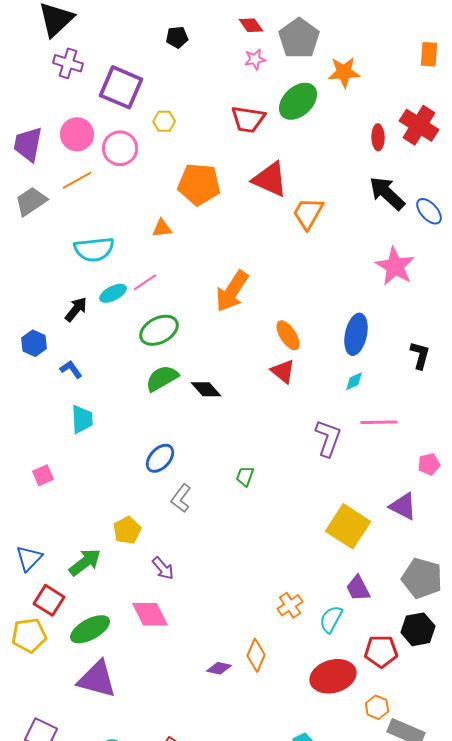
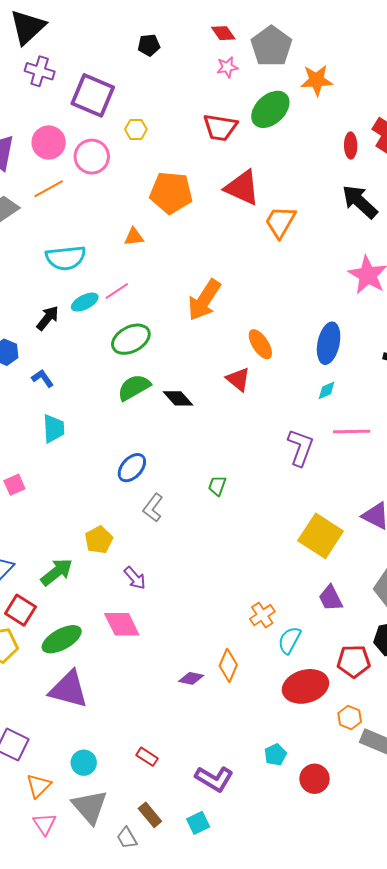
red triangle: (283, 371) -> (238, 379), moved
cyan semicircle: (331, 619) -> (289, 640), moved

